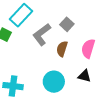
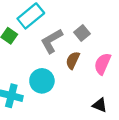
black triangle: (84, 76) -> (100, 105), moved
cyan circle: (54, 82) -> (42, 81), moved

